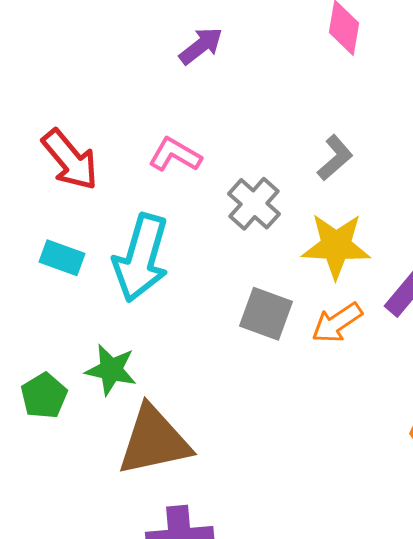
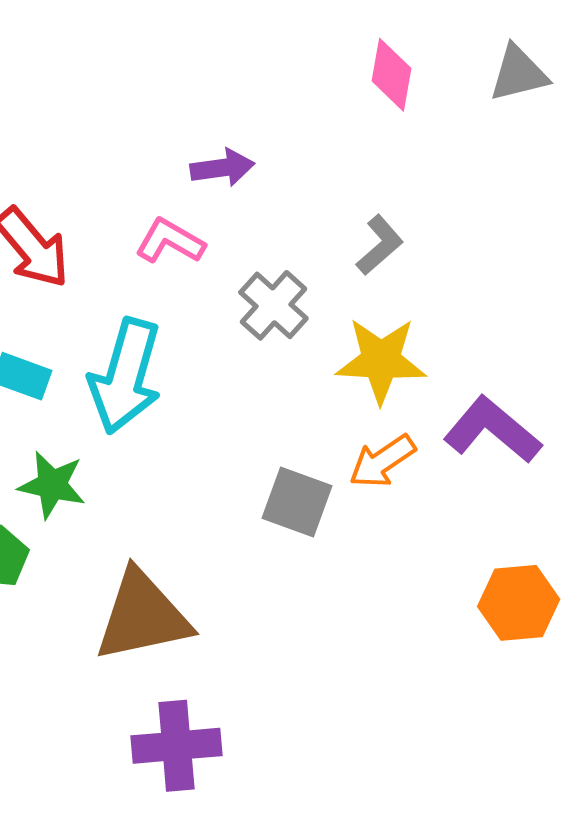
purple arrow: (201, 46) -> (222, 168), moved, turned 30
gray square: (266, 314) -> (297, 502), moved
green star: (111, 370) -> (52, 485), moved

